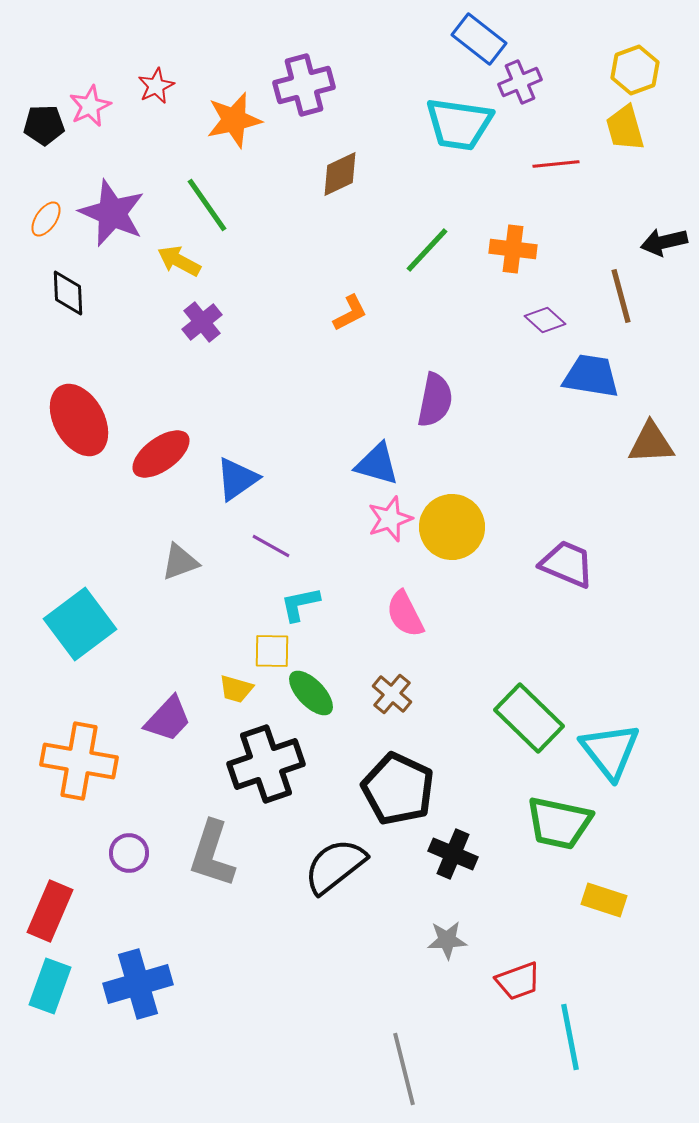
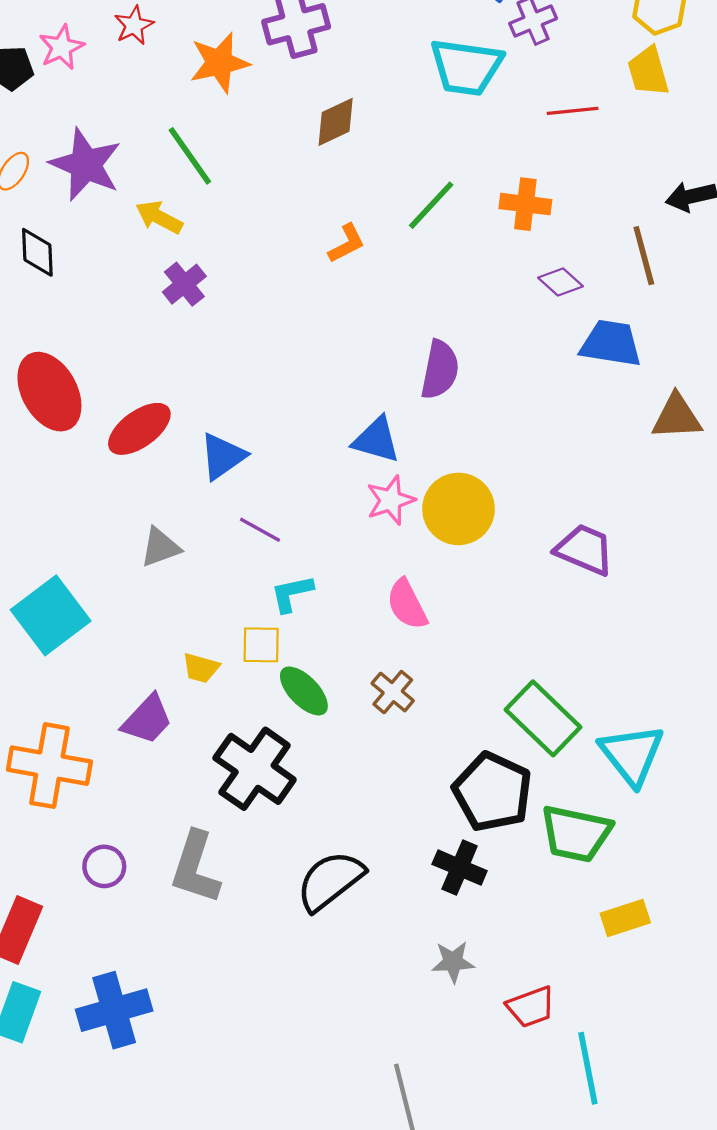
orange L-shape: (350, 313) -> (347, 244), moved
yellow trapezoid: (236, 689) -> (201, 668), moved
black cross: (266, 764) -> (255, 769), turned -36
black pentagon: (398, 789) -> (492, 792), moved
yellow rectangle: (604, 900) -> (625, 918), turned -36

